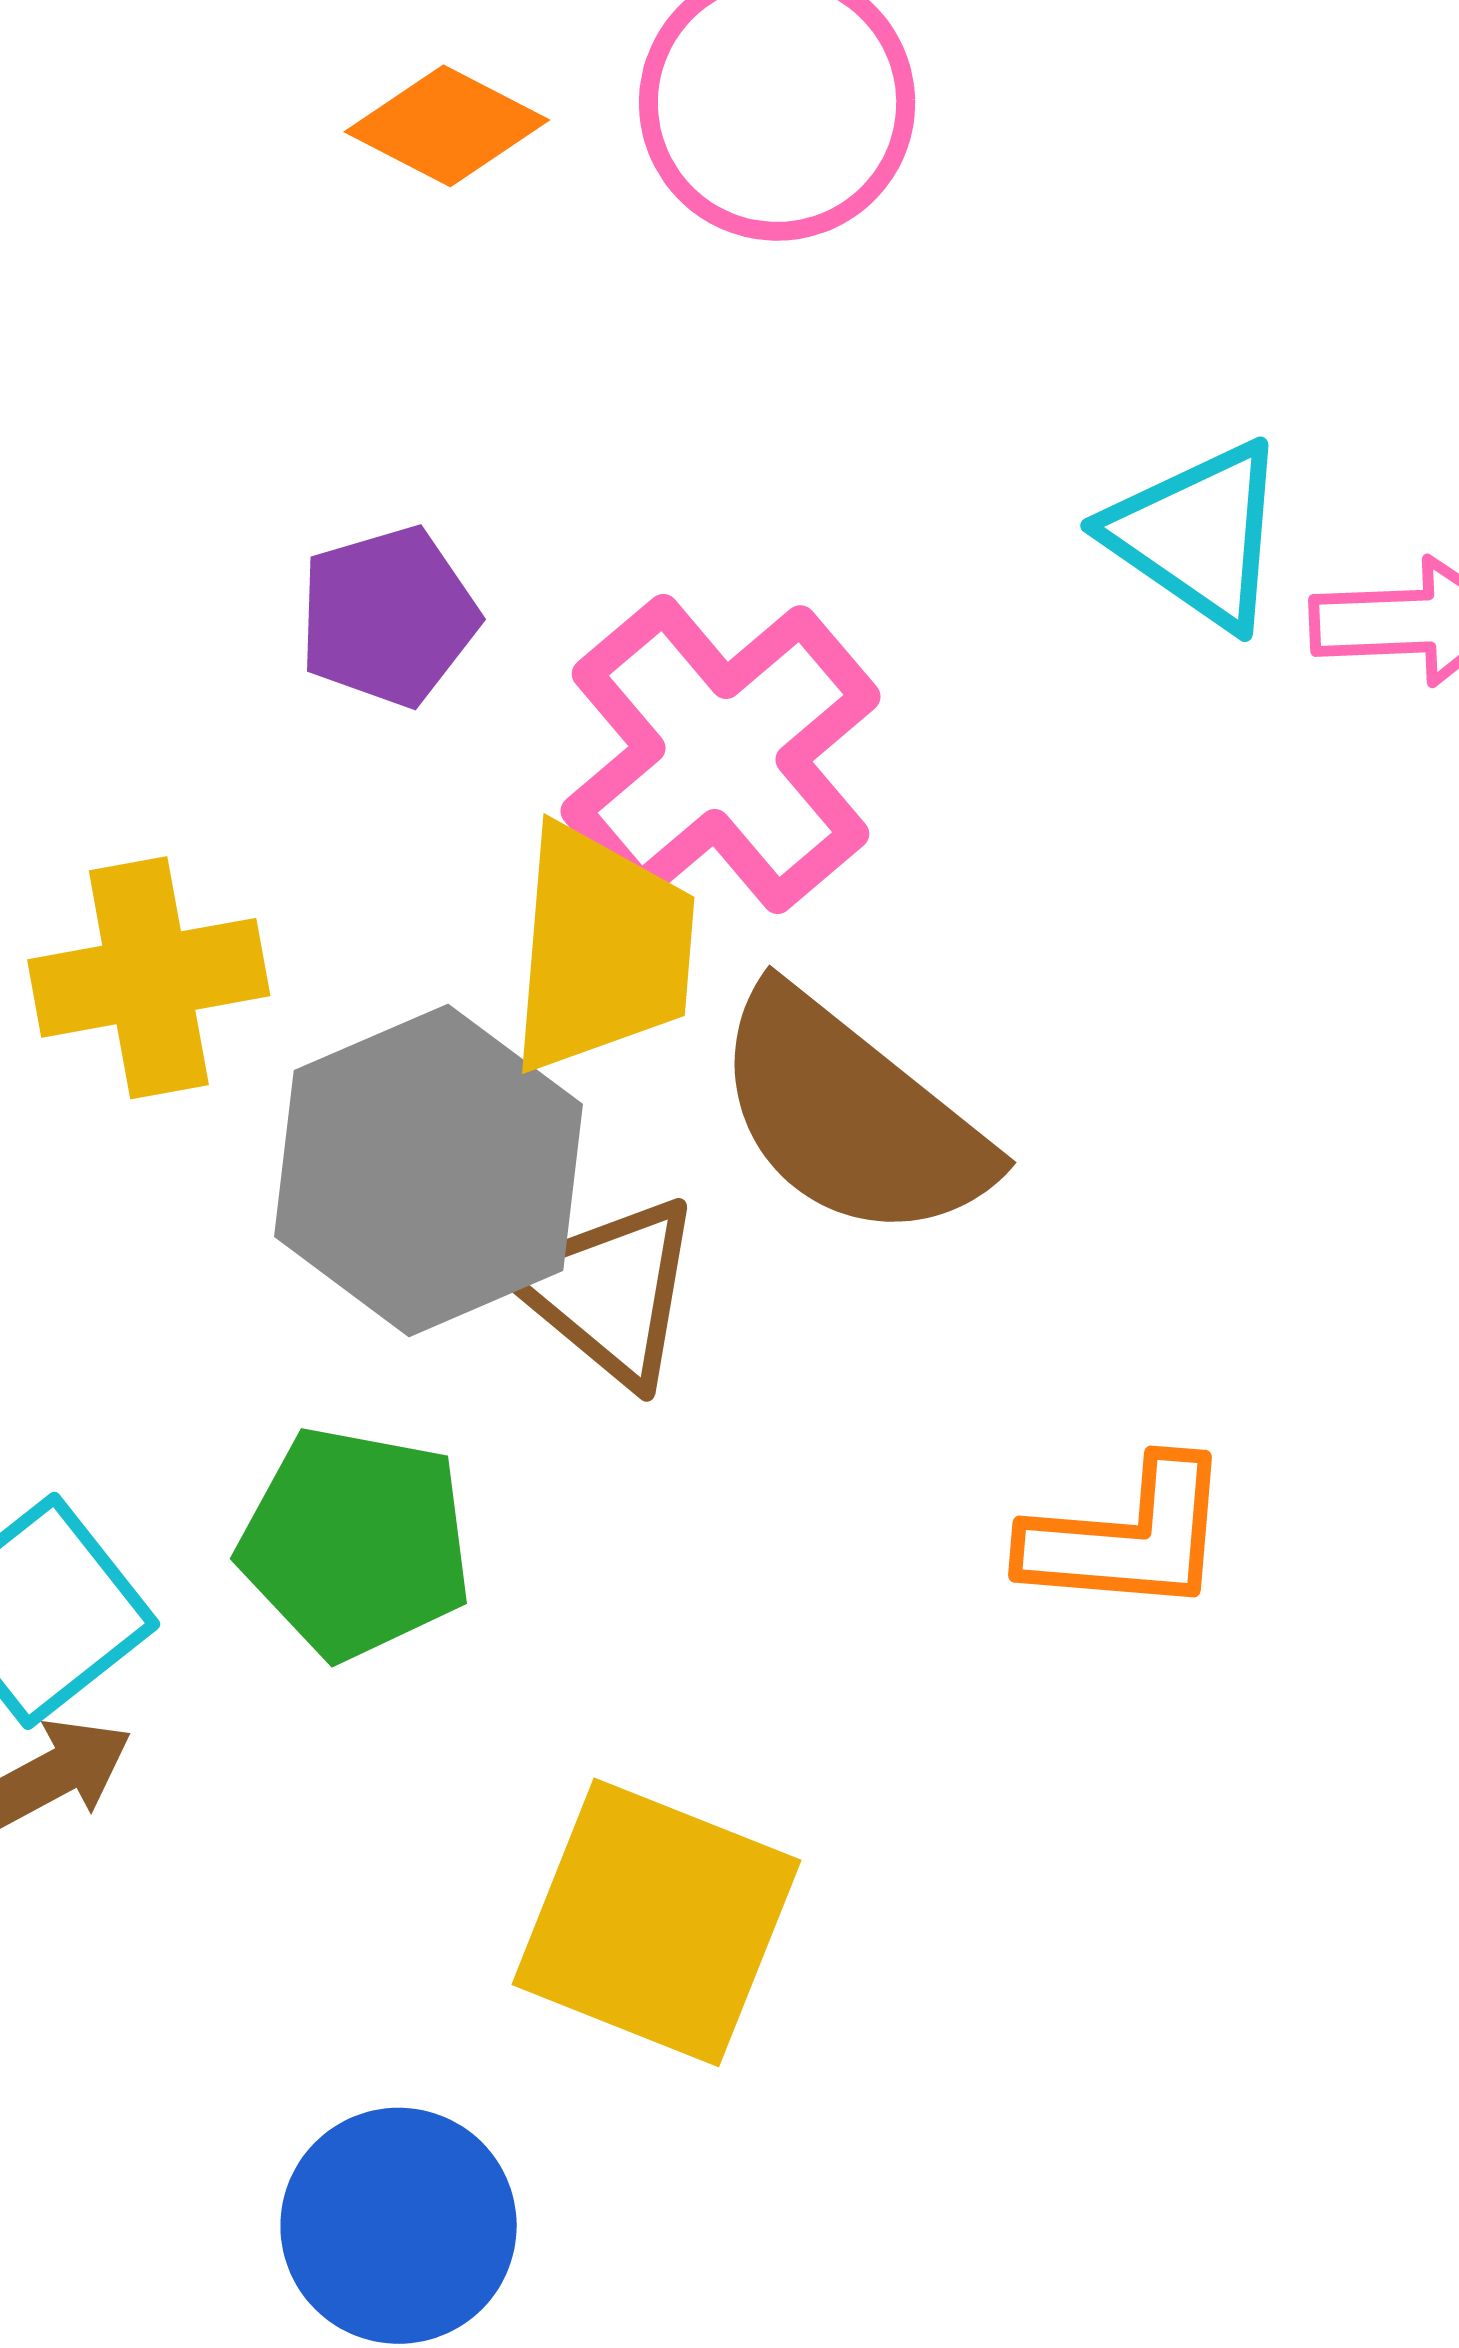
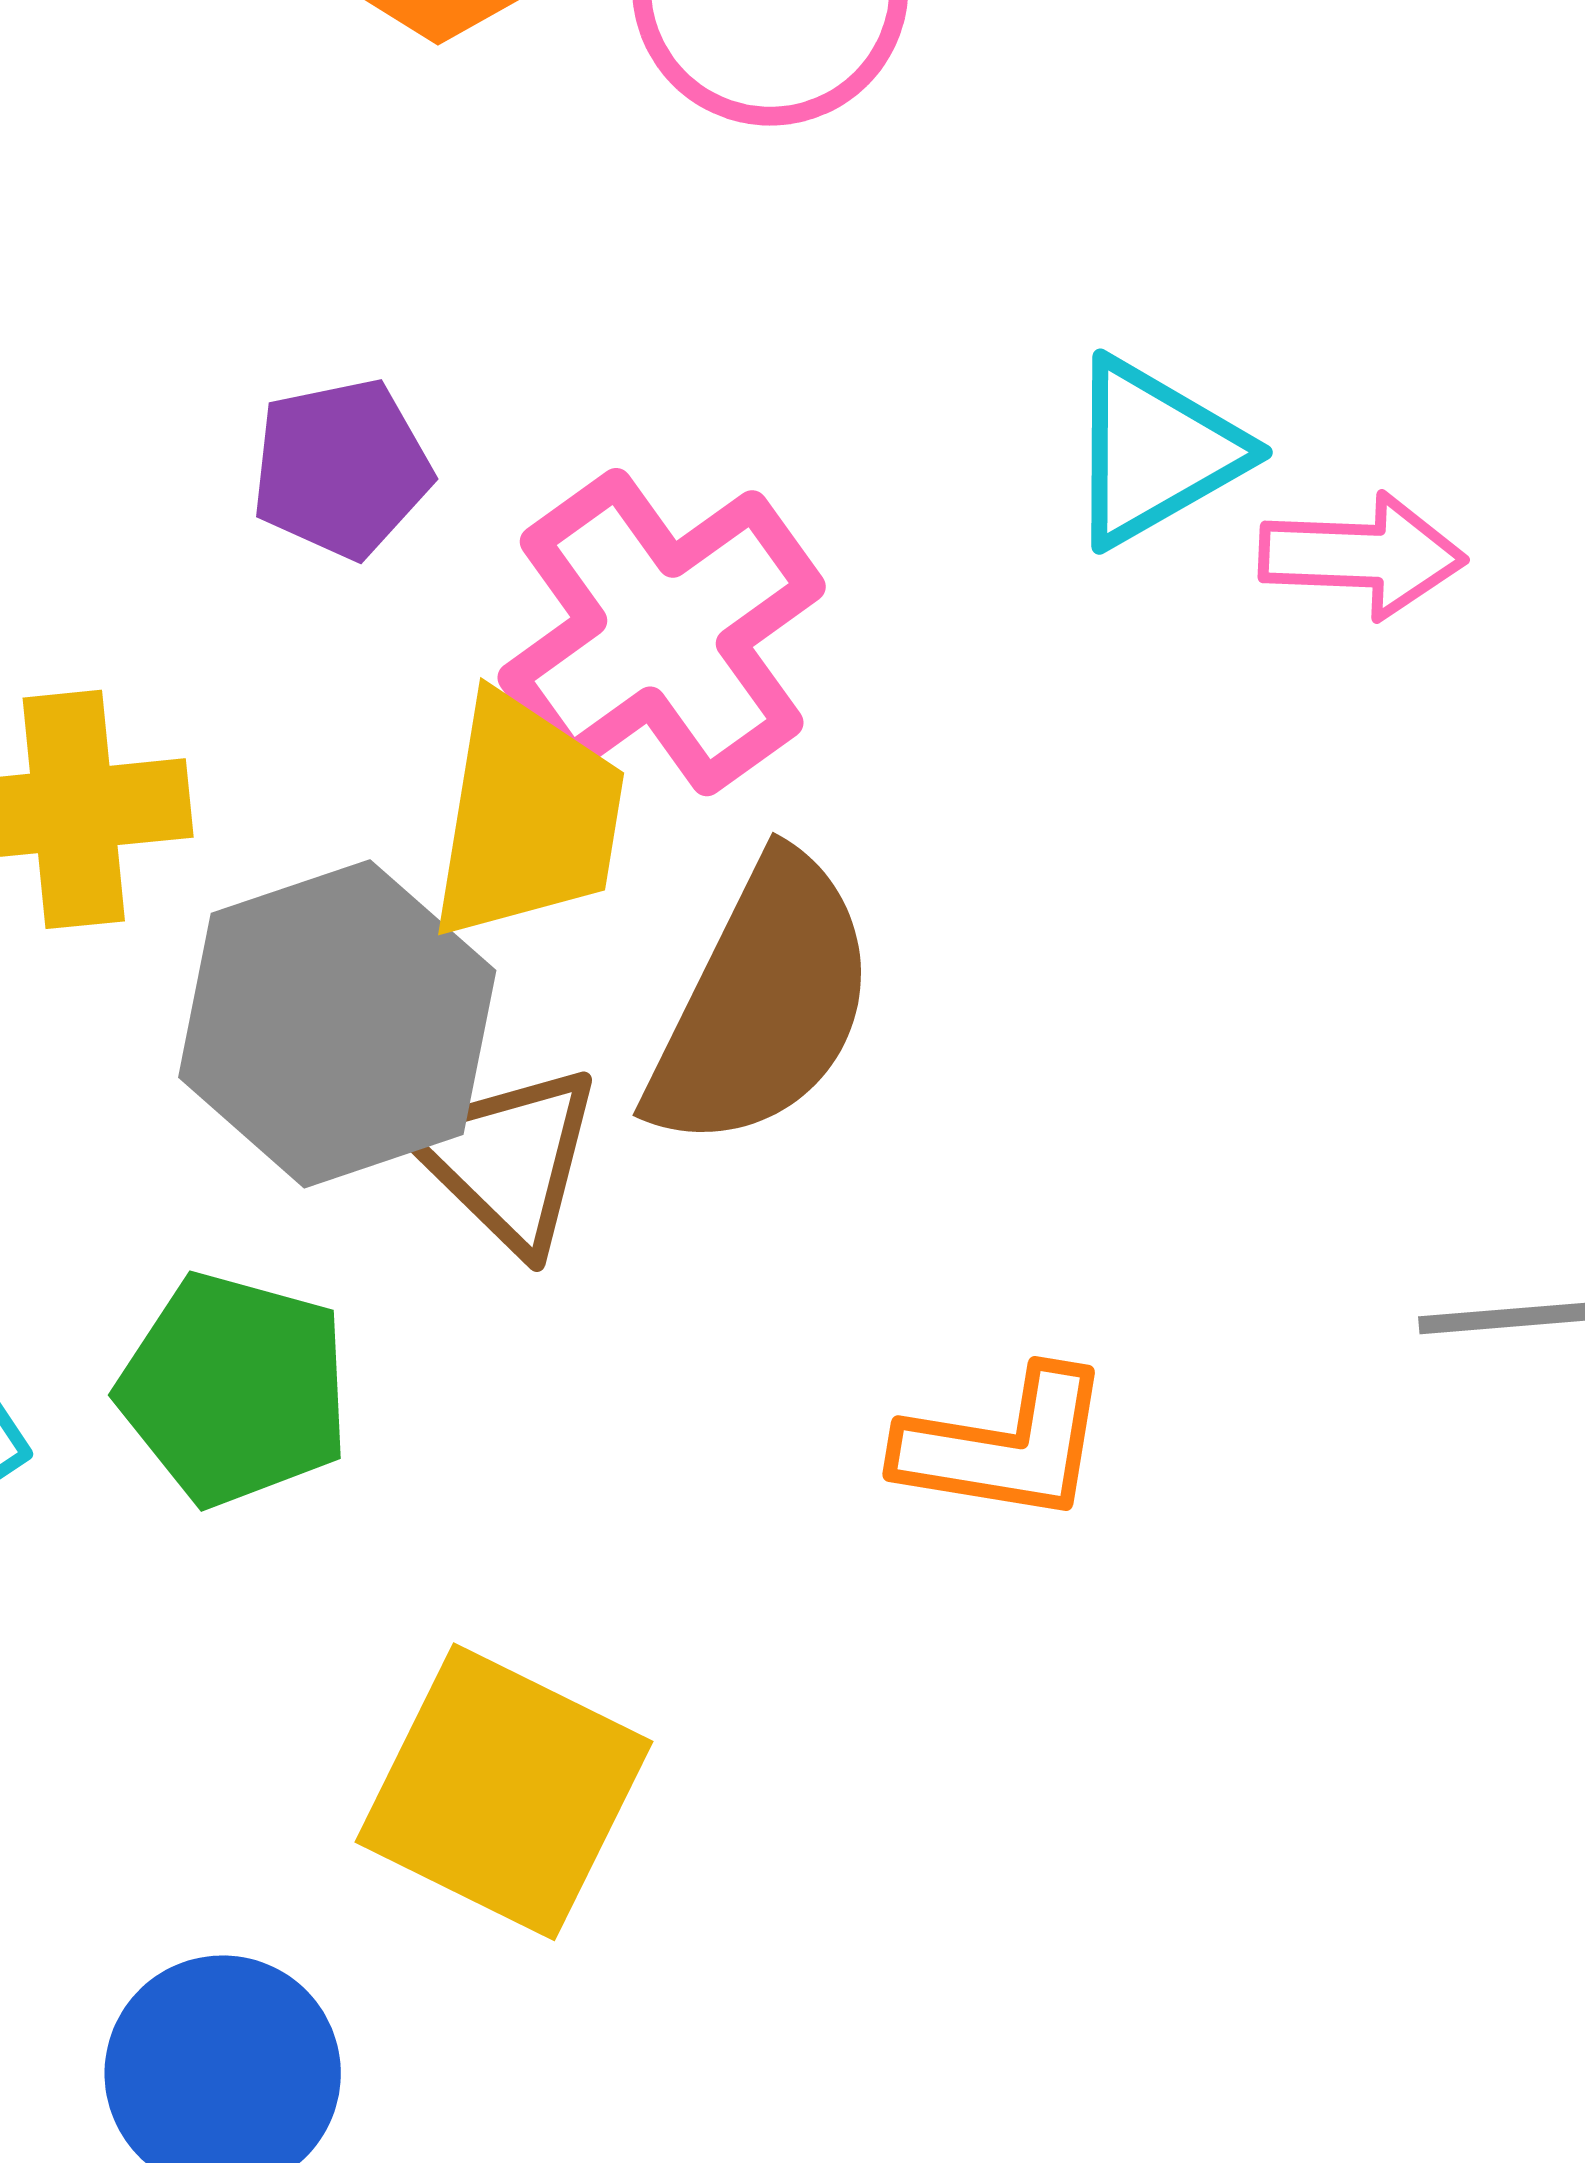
cyan triangle: (1198, 535) -> (1155, 452), turned 51
brown semicircle: (851, 1116) -> (763, 1003), turned -107

